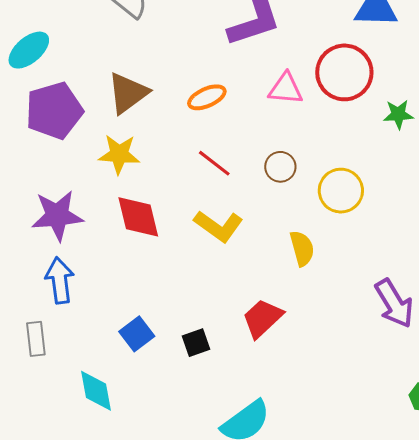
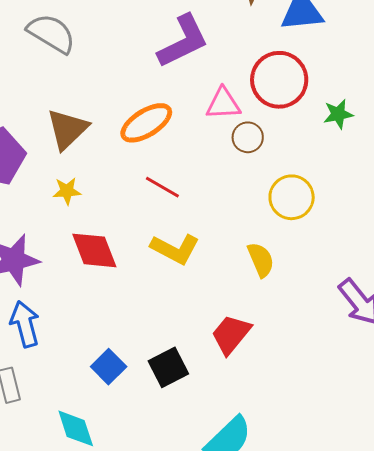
orange ellipse: (207, 97) -> (146, 123), size x1.4
yellow star: (119, 154) -> (67, 191), size x0.7
brown circle: (280, 167) -> (248, 137), moved
black square: (196, 343) -> (168, 367), size x1.4

